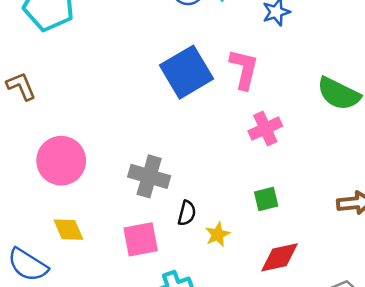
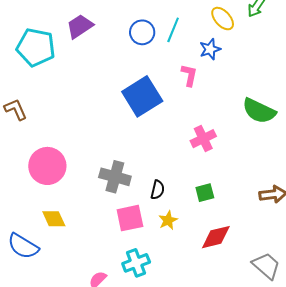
pink L-shape: (244, 69) -> (189, 75), moved, size x0.7
black semicircle: (187, 213) -> (158, 190), moved
pink square: (141, 239) -> (130, 218), moved

